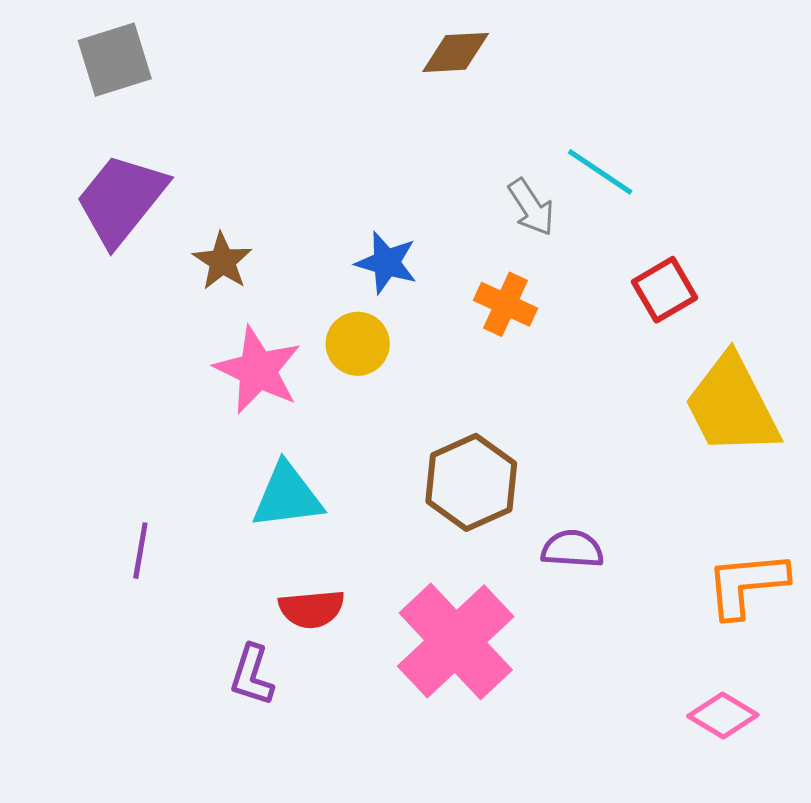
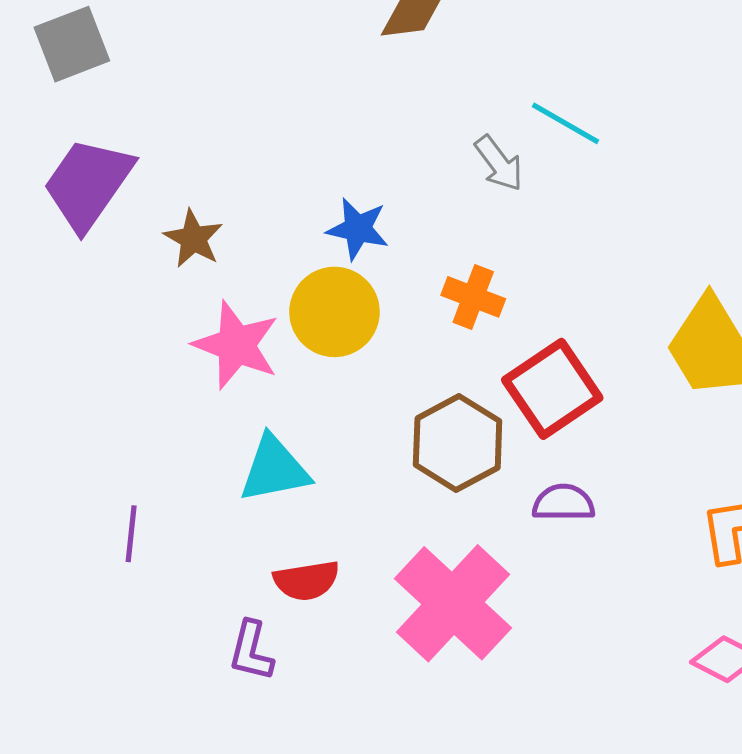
red square: (664, 290) -> (552, 389), moved, size x1.5
orange cross: (506, 304) -> (473, 297), moved
yellow circle: (358, 344) -> (334, 312), size x1.4

